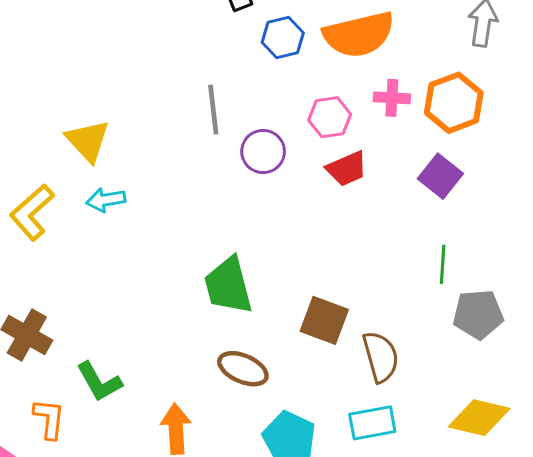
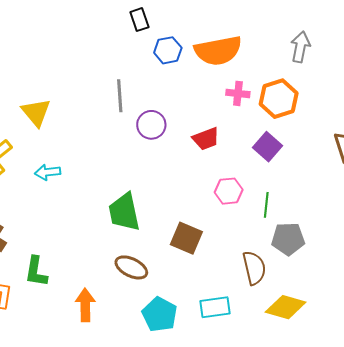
pink hexagon: (330, 117) -> (229, 191), moved
cyan arrow: (106, 200) -> (48, 172), moved
brown semicircle: (381, 357) -> (254, 268), moved
green L-shape: (99, 382) -> (36, 272), turned 36

